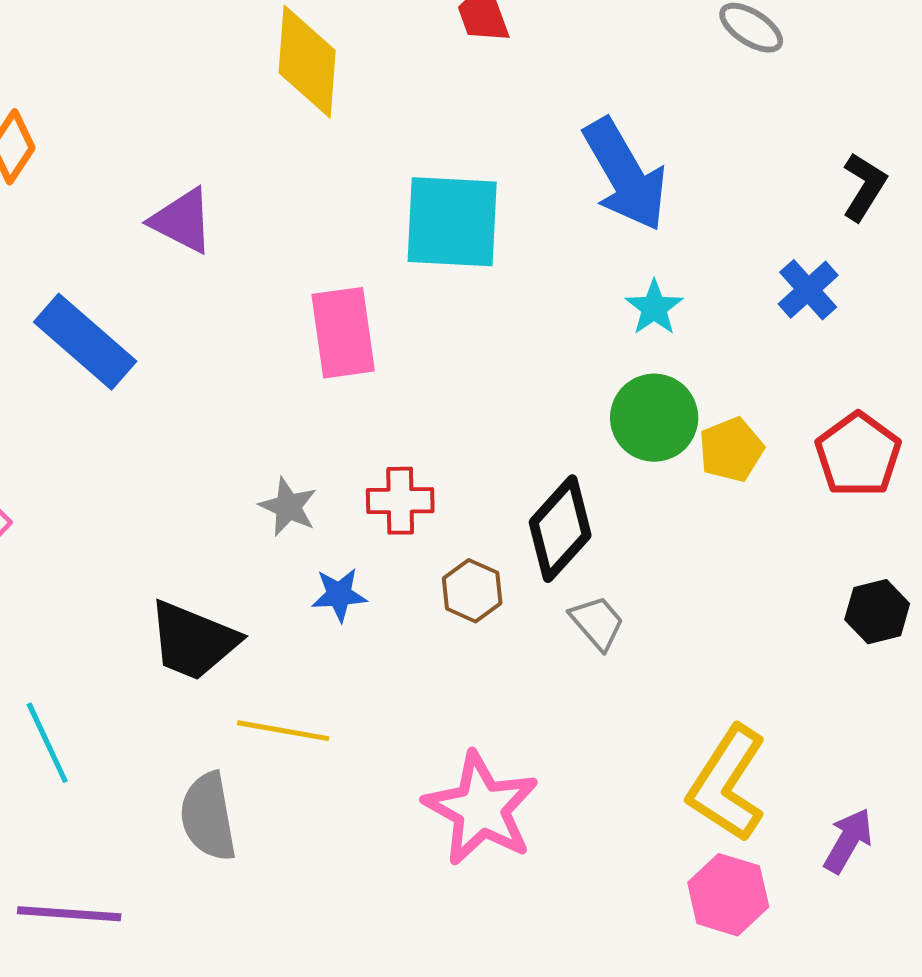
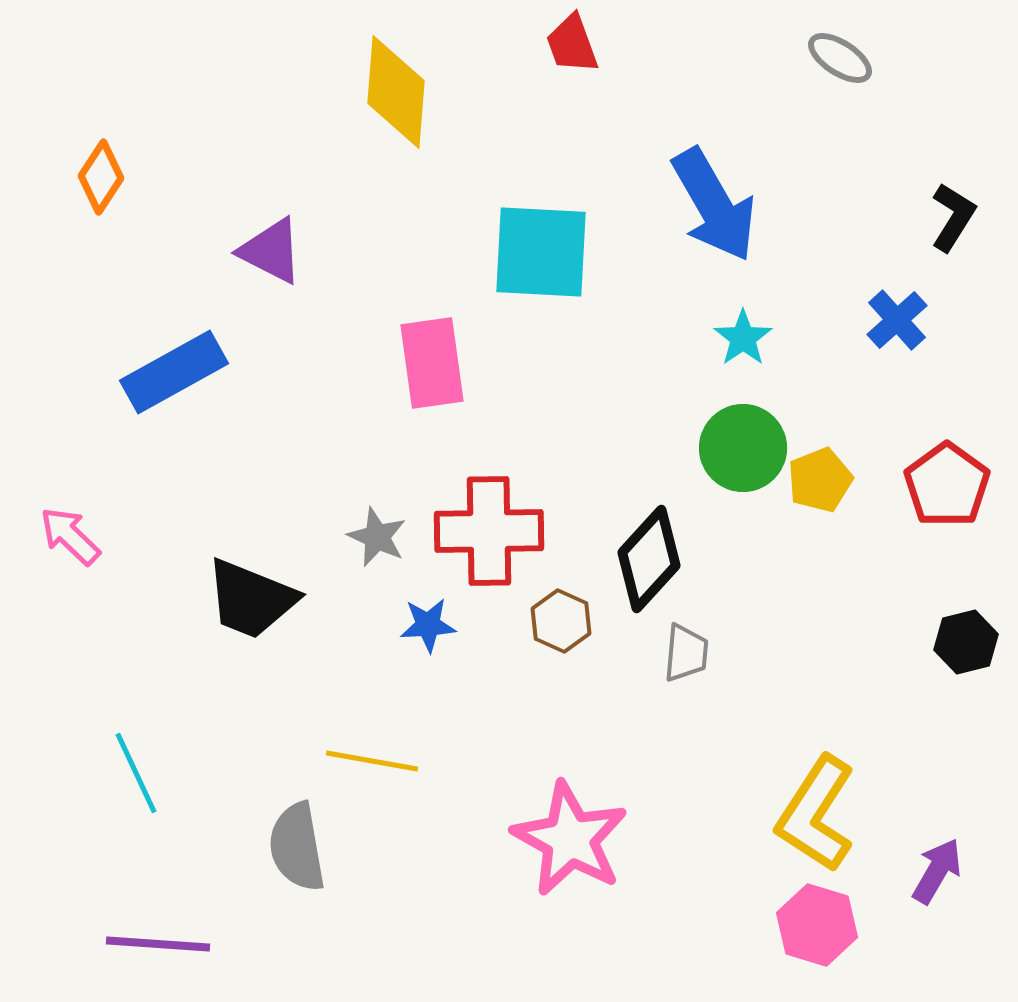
blue rectangle: (85, 342) -> (174, 372), turned -70
red cross: (400, 501) -> (489, 531), size x1.6
gray trapezoid: (597, 623) -> (686, 653), turned 46
black trapezoid: (193, 641) -> (251, 599), moved

